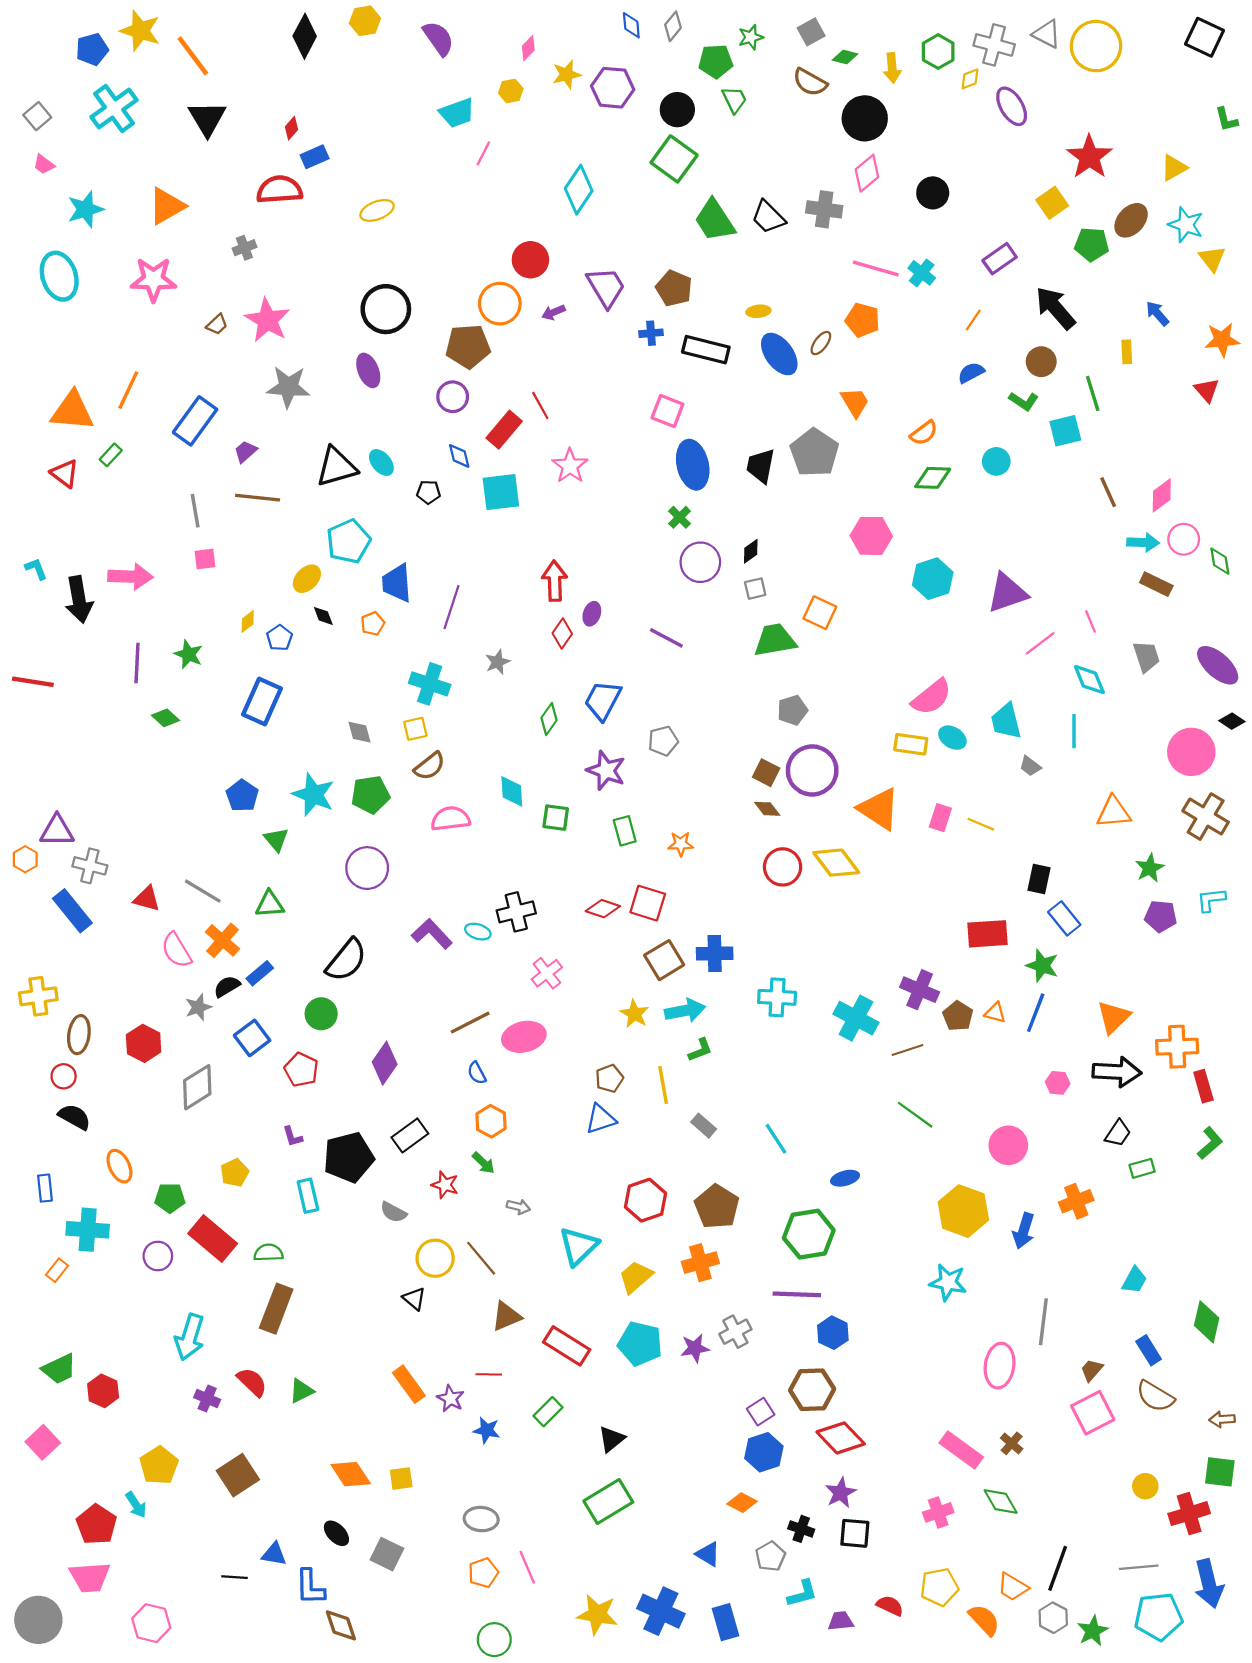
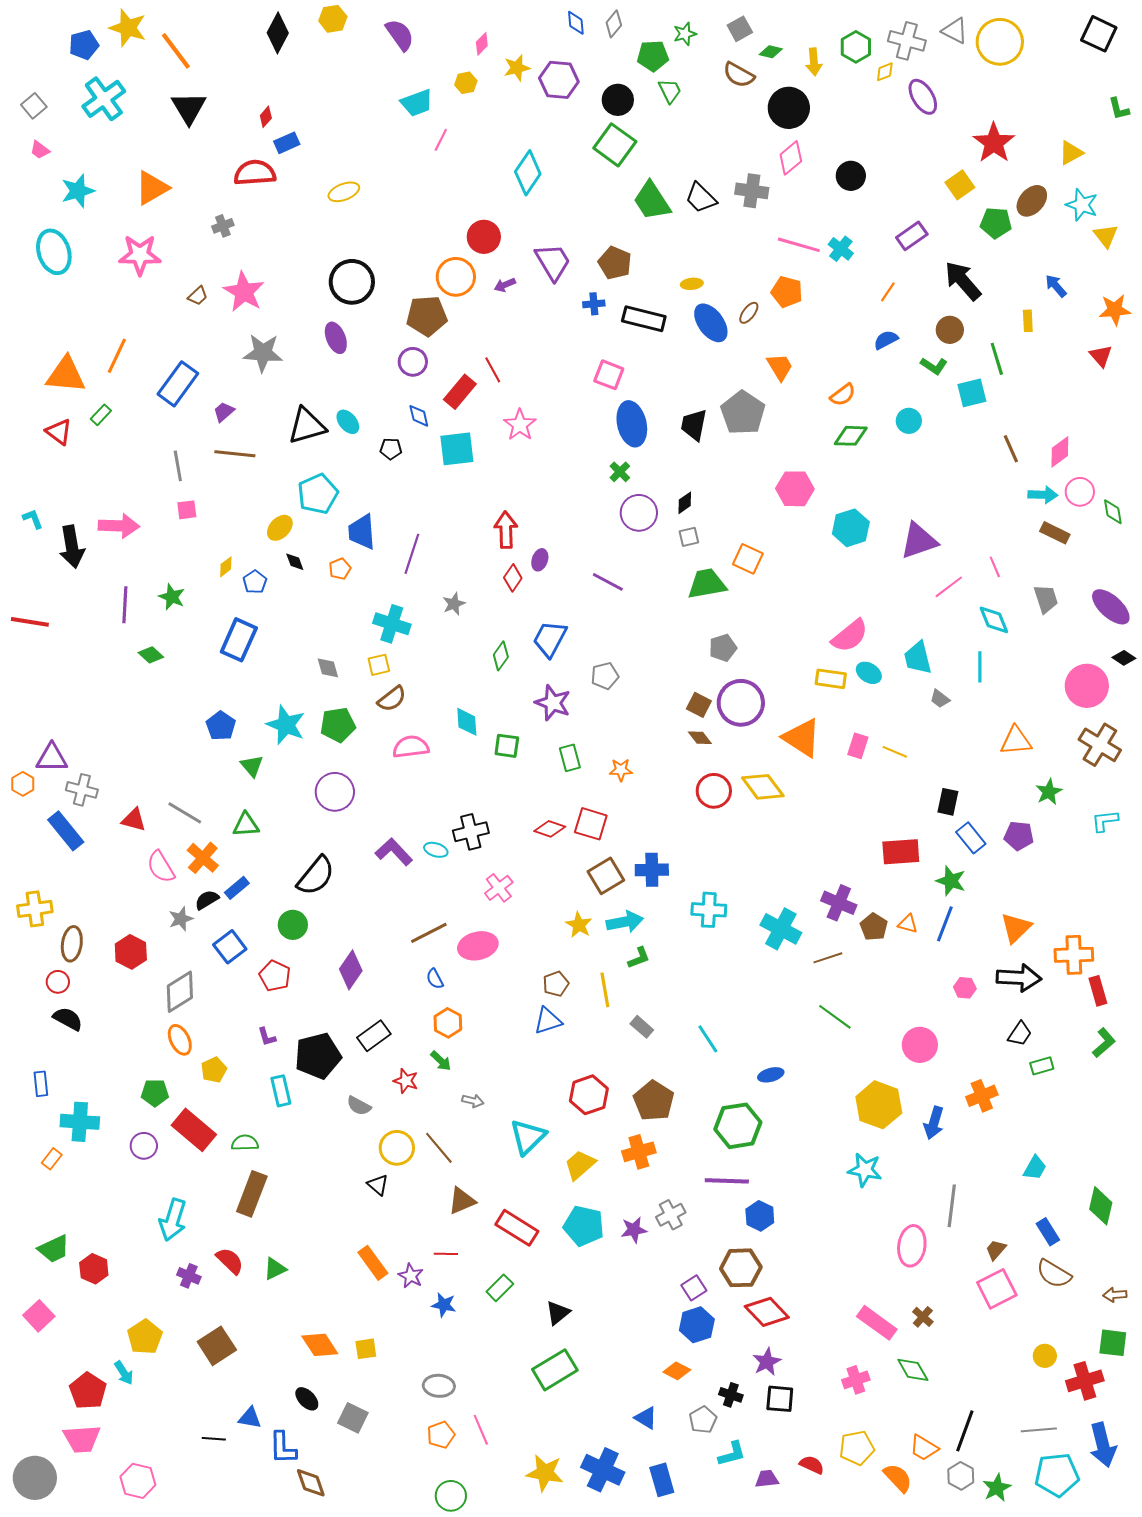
purple pentagon: (1161, 916) -> (1019, 836), moved
orange ellipse: (119, 1166) -> (180, 1040), moved

